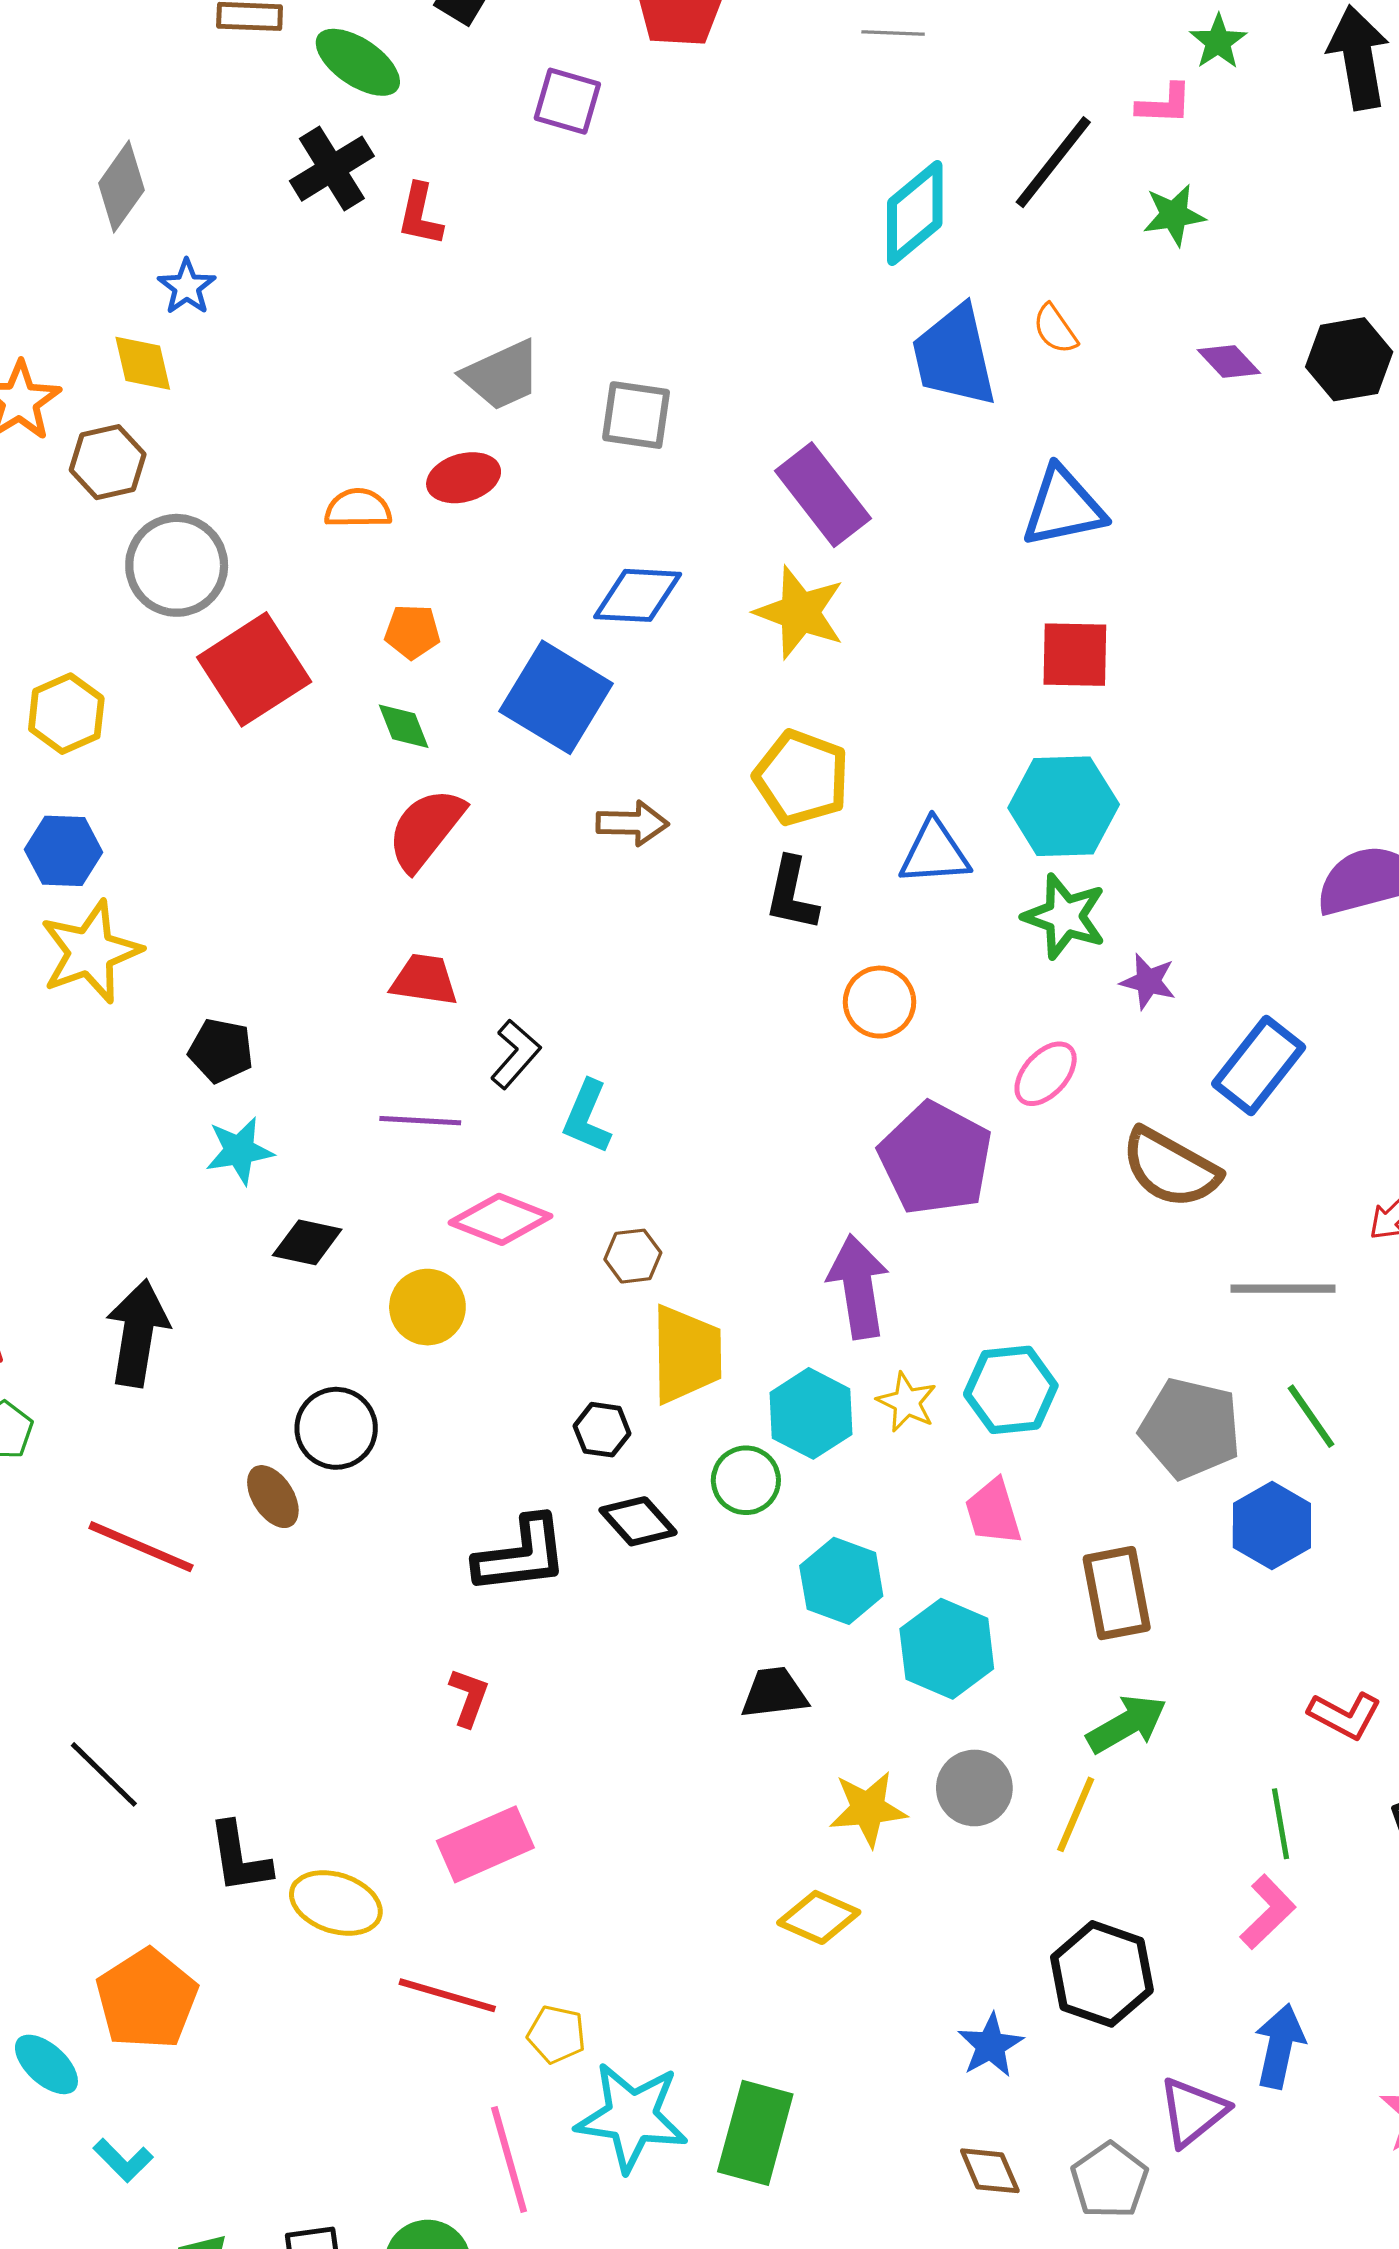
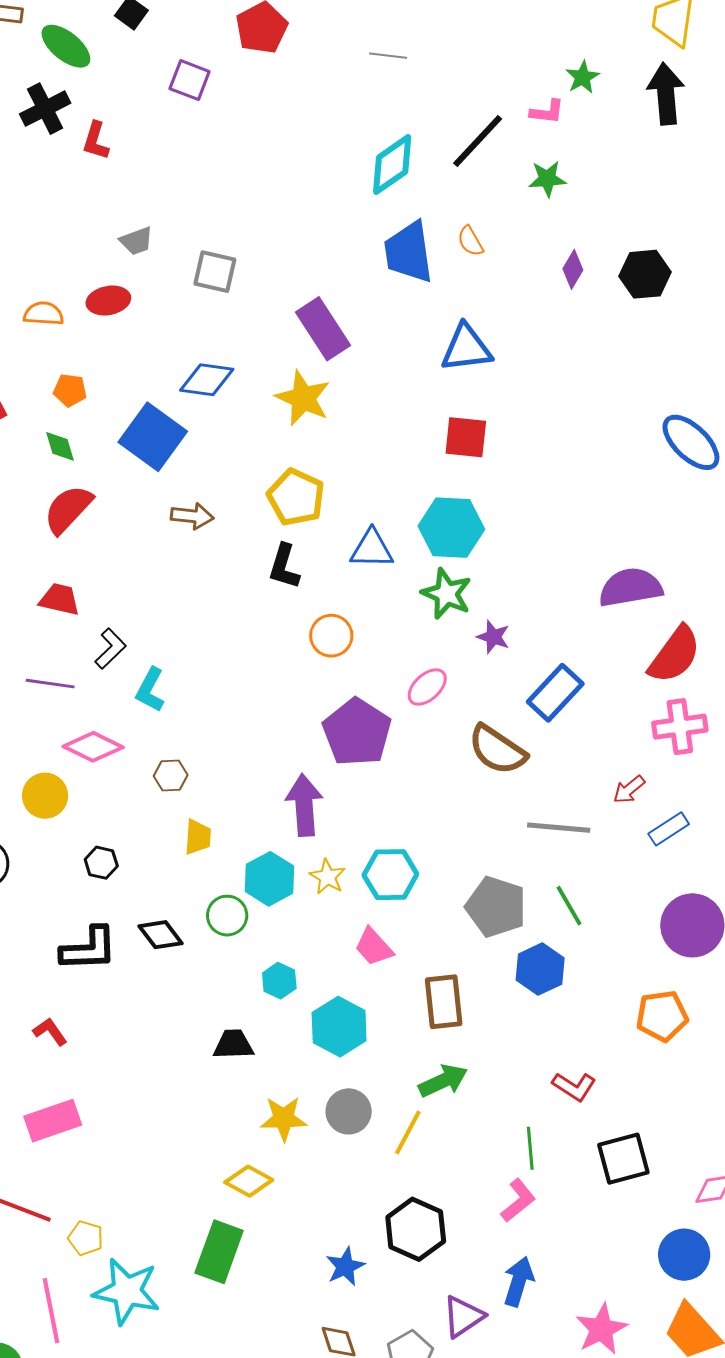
purple diamond: (1229, 362) -> (573, 269), turned 69
gray trapezoid: (502, 375) -> (136, 241), size x0.7
yellow trapezoid: (686, 1354) -> (198, 837), size x0.6
black hexagon: (602, 1430) -> (101, 863), moved
pink trapezoid: (993, 1512) -> (374, 947), turned -30
cyan hexagon: (841, 1581) -> (279, 981), size x0.7
red L-shape: (469, 1697) -> (50, 1032), turned -60
green rectangle: (755, 2133) -> (219, 1252), moved

